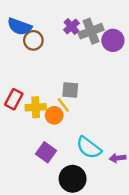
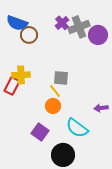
yellow cross: (36, 107) -> (21, 75), moved
orange circle: (54, 115) -> (53, 106), moved
purple arrow: (118, 158) -> (101, 108), moved

